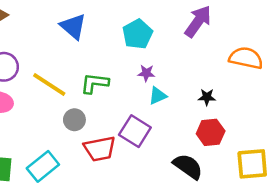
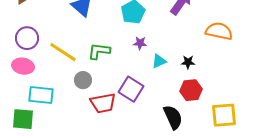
cyan triangle: (158, 96) -> (159, 61), moved
cyan rectangle: (43, 166) -> (41, 95), moved, turned 45
black semicircle: (188, 166) -> (173, 117), turned 30

